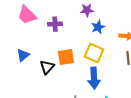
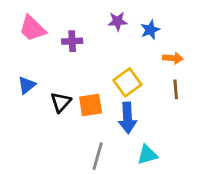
blue star: (98, 27) -> (150, 30), moved
yellow square: (94, 53) -> (127, 82), turned 30
orange square: (66, 57) -> (91, 105), moved

